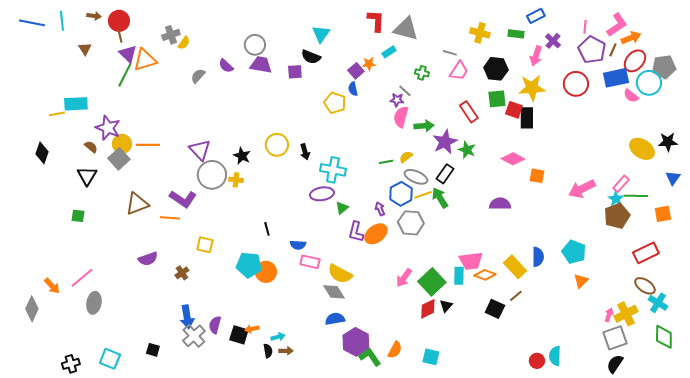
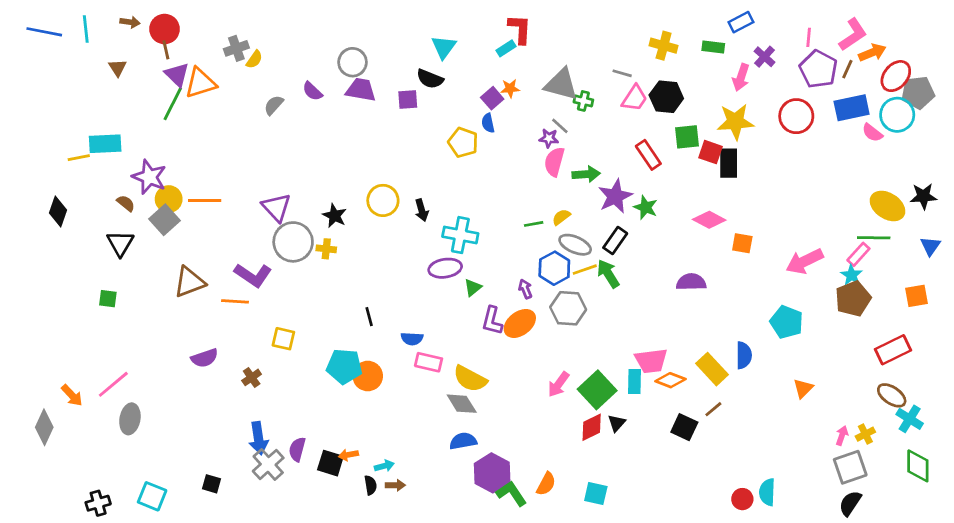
gray triangle: (406, 29) -> (561, 84), moved
cyan rectangle: (389, 52) -> (506, 48), moved
red ellipse: (635, 61) -> (896, 76), moved
black hexagon: (496, 69) -> (666, 97), moved
green line: (636, 196) -> (874, 238), moved
cyan pentagon: (574, 252) -> (787, 322), moved
yellow cross: (626, 314) -> (865, 434), size x0.6

